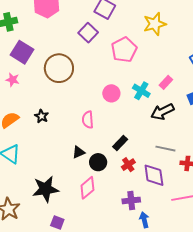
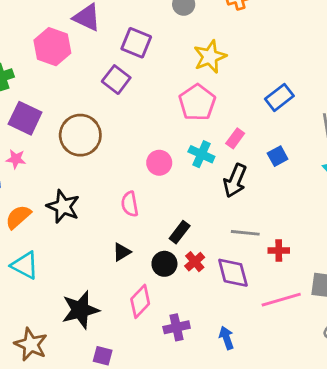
pink pentagon: (124, 50) -> (197, 102), moved
black arrow: (162, 112) -> (235, 181), turned -35
black star: (42, 116) -> (63, 206), size x1.6
black circle: (98, 162) -> (164, 264), moved
purple cross: (131, 200) -> (177, 327), moved

